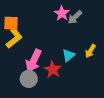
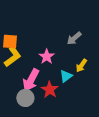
pink star: (62, 13) -> (47, 57), moved
yellow arrow: (90, 51) -> (81, 66), moved

